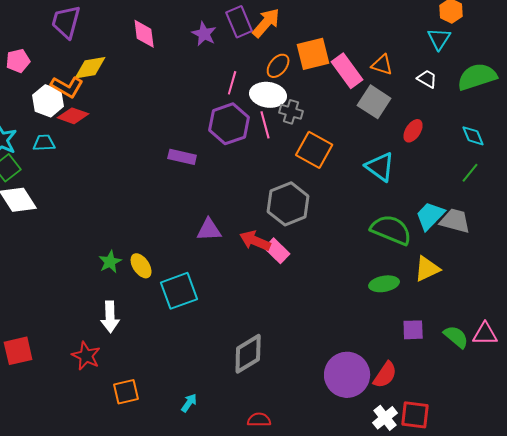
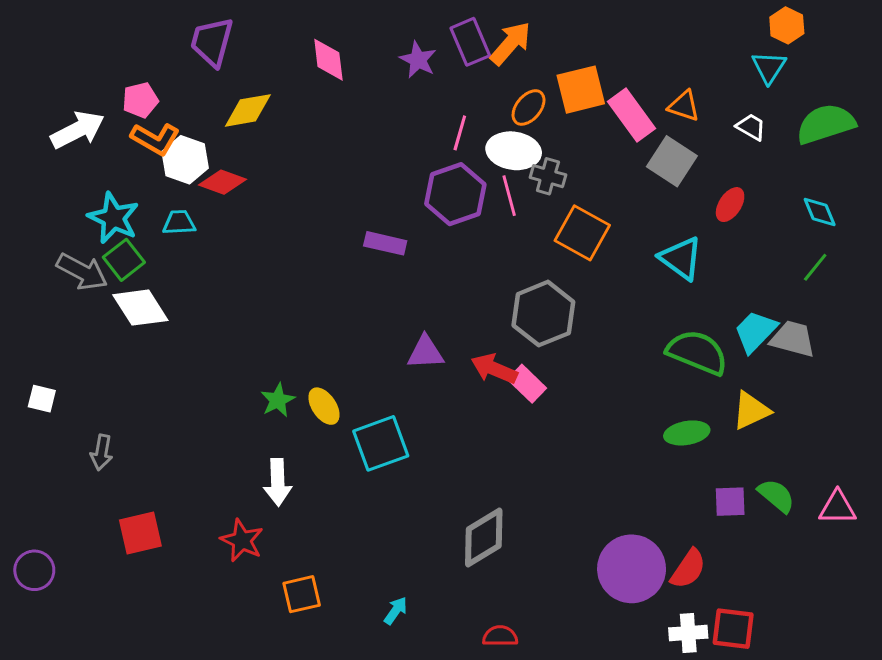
orange L-shape: (67, 87) -> (155, 139), moved
green semicircle: (456, 337) -> (776, 496), moved
white cross: (385, 418) -> (688, 633), turned 35

